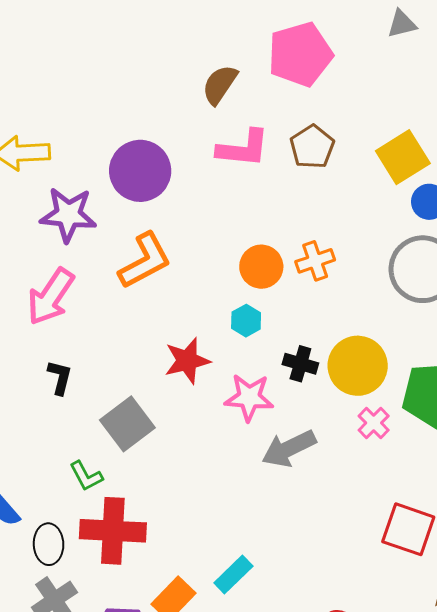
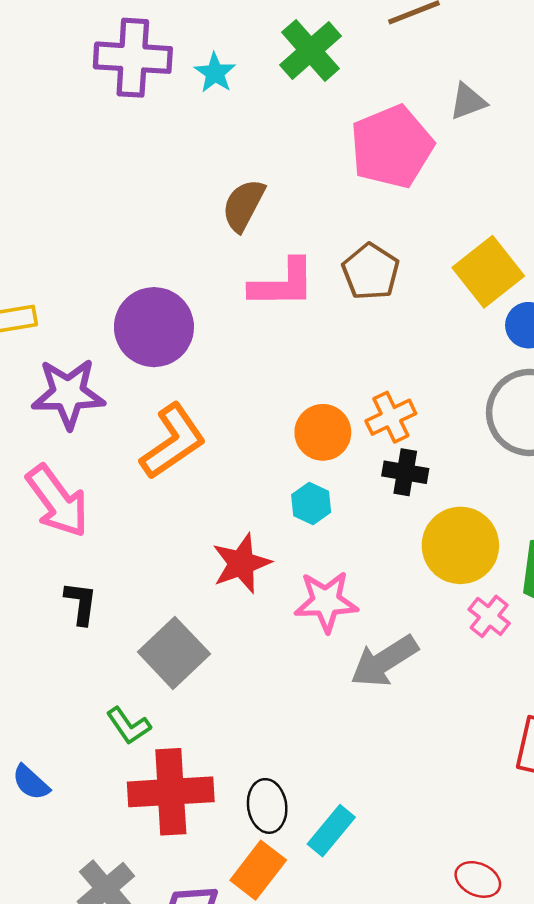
pink pentagon: (300, 54) -> (392, 147), moved
pink arrow: (51, 297) -> (57, 501), turned -64
black cross: (300, 364) -> (405, 472), moved
black ellipse: (49, 544) -> (267, 806), moved

